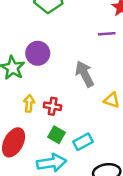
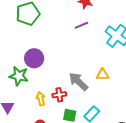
gray arrow: (85, 74) -> (78, 82), moved

